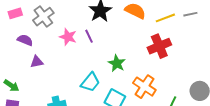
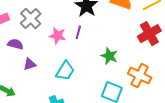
purple line: (89, 36) -> (78, 32), turned 48
cyan trapezoid: (90, 82) -> (65, 71), moved

